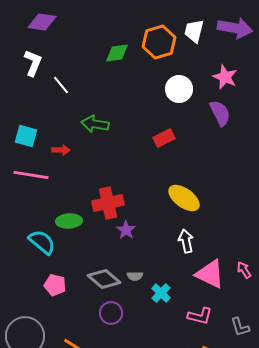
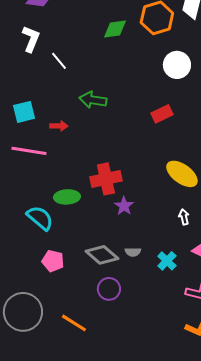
cyan square: (26, 136) -> (24, 112), turned -30
white arrow: (186, 241) -> (184, 217), size x0.7
cyan cross: (161, 293) -> (167, 261), moved

